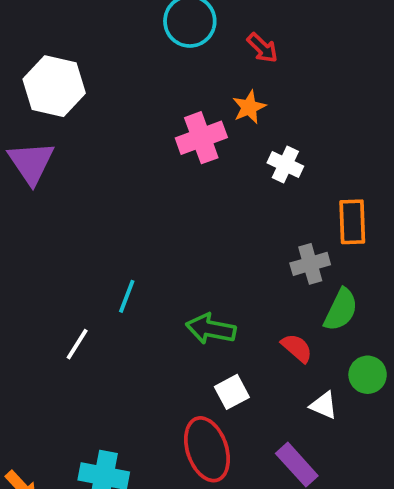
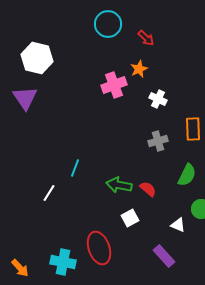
gray cross: (310, 264) -> (158, 141), moved
red semicircle: (297, 348) -> (148, 189), moved
red ellipse: (207, 449) -> (99, 248), moved

